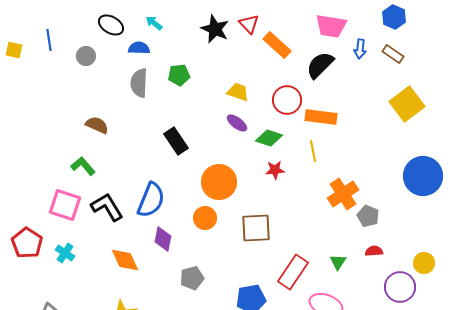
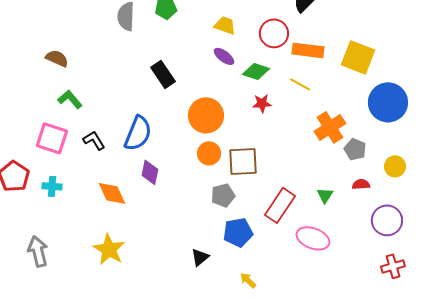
yellow square: (407, 104) -> (358, 57), moved, turned -32
brown semicircle: (97, 125) -> (57, 58), moved
yellow line: (313, 151) -> (300, 84), turned -50
blue circle: (423, 176) -> (388, 102), moved
black L-shape: (107, 207) -> (94, 140), size x0.7
orange circle: (205, 218) -> (209, 153), moved
cyan cross: (65, 253) -> (52, 186), turned -30
yellow circle: (424, 263) -> (395, 166), moved
gray pentagon: (192, 278) -> (223, 195), moved

